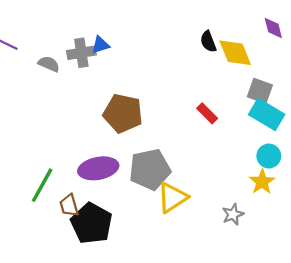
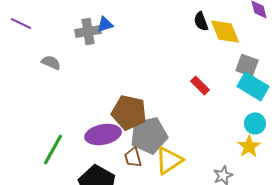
gray semicircle: (49, 64) -> (51, 62), moved
brown pentagon: (123, 113) -> (129, 112), moved
brown trapezoid: (69, 205) -> (133, 157), moved

